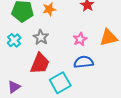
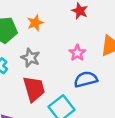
red trapezoid: (40, 63) -> (34, 89), turned -30

